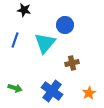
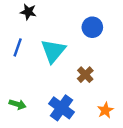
blue circle: (65, 25) -> (92, 27), moved
brown cross: (72, 63) -> (85, 75), turned -32

